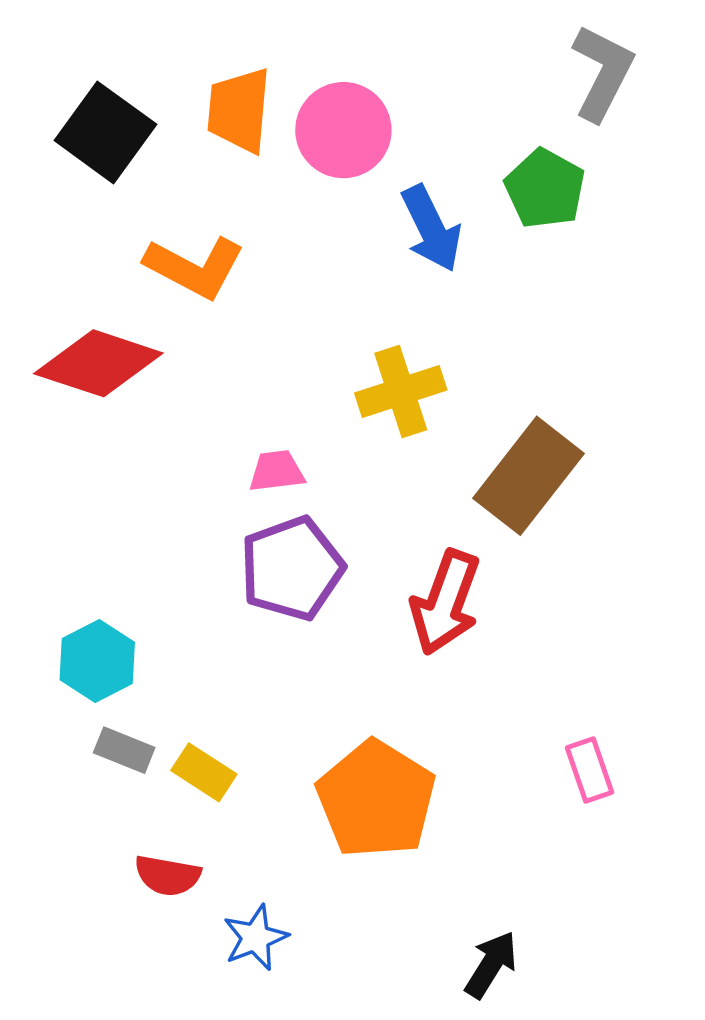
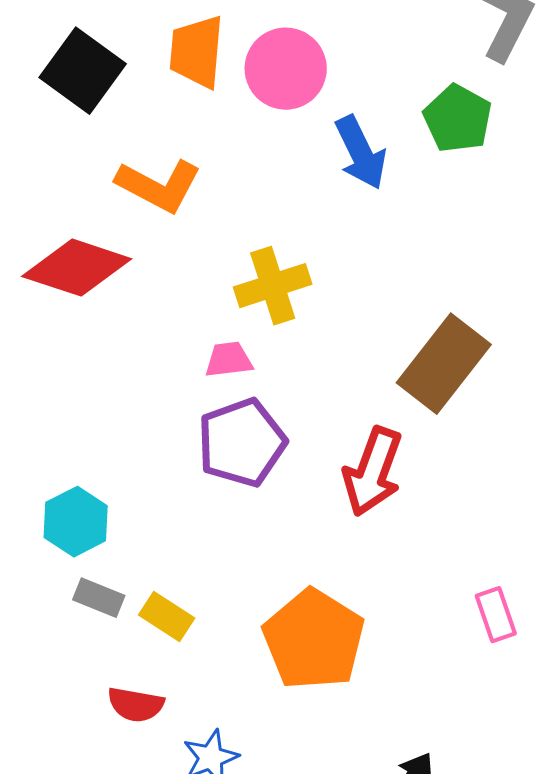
yellow cross: (401, 391) -> (273, 286), moved

